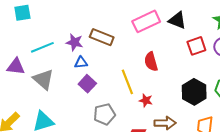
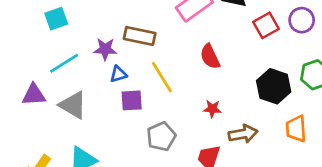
cyan square: (22, 13) -> (56, 19), moved
yellow line: (127, 82) -> (162, 77), moved
purple square: (87, 84) -> (132, 100), turned -36

